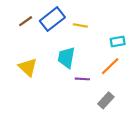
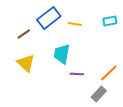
brown line: (26, 21) -> (24, 34), moved
cyan rectangle: (118, 41) -> (110, 21), moved
orange line: (110, 66) -> (109, 73), moved

